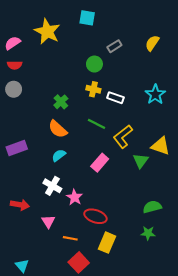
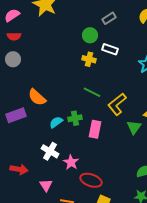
white rectangle: (115, 98) -> (110, 49), moved
green cross: (61, 102) -> (75, 118), moved, turned 32
orange semicircle: (58, 129) -> (37, 97), moved
pink rectangle: (100, 163) -> (95, 129), turned -30

